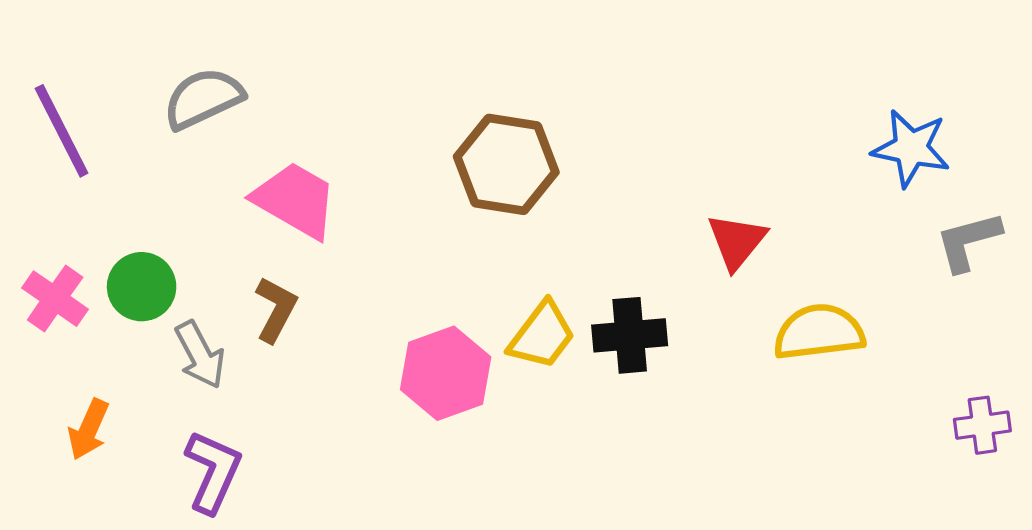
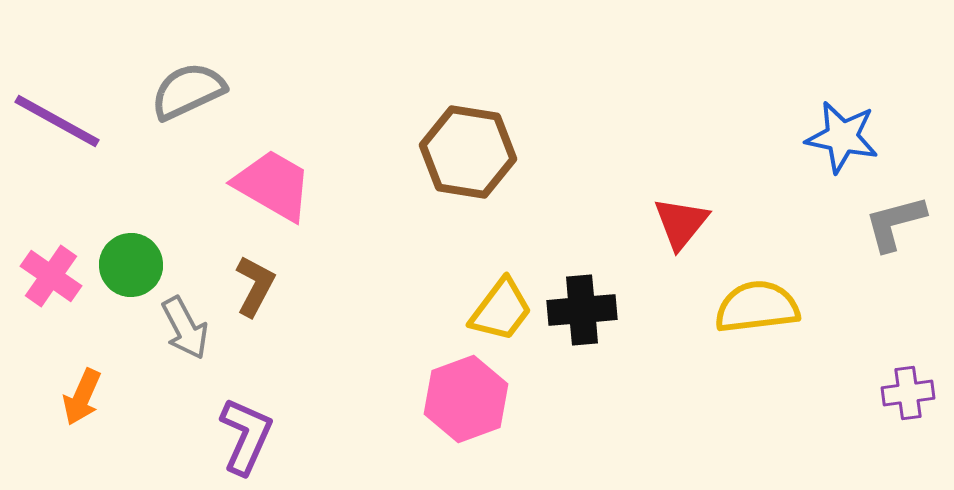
purple line: (62, 131) -> (57, 121), turned -34
pink hexagon: (446, 373) -> (466, 399), moved
purple L-shape: (213, 472) -> (246, 436), moved

